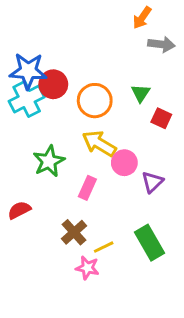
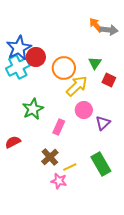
orange arrow: (142, 18) -> (96, 25), moved, turned 105
blue star: (28, 71) -> (19, 48), turned -30
yellow arrow: (99, 143) -> (77, 86), moved, turned 105

